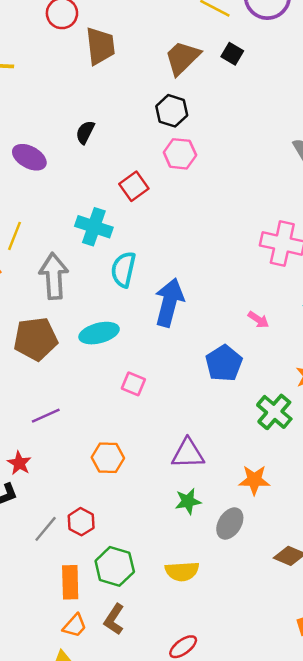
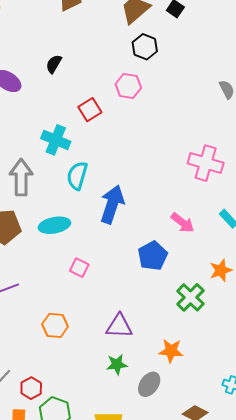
black hexagon: (172, 111) -> (145, 47), moved
pink arrow: (258, 320) -> (183, 223), size x1.4
red hexagon: (81, 522) -> (31, 388), moved

